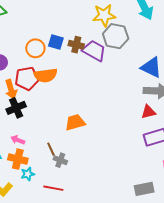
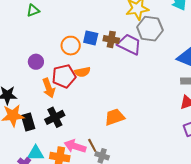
orange semicircle: (46, 75) -> (82, 72), size x0.7
black cross: (16, 108) -> (55, 117), moved
pink arrow: (18, 140) -> (75, 146), moved, size x1.5

